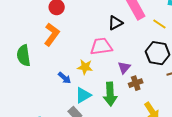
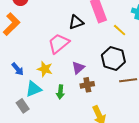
pink trapezoid: (101, 46) -> (59, 43), turned -40
yellow star: (85, 67) -> (45, 69), moved
green arrow: (110, 94) -> (60, 92), size x0.6

